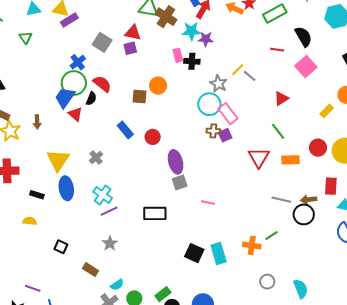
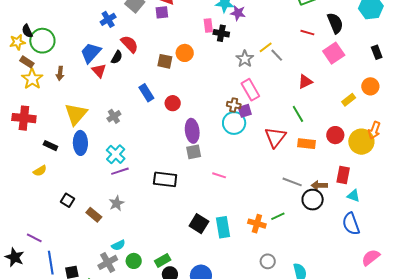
green circle: (74, 83) -> (42, 41), moved
cyan circle: (209, 104) -> (234, 123), moved
yellow semicircle: (30, 221) -> (40, 171), turned 136
brown rectangle: (91, 270) -> (94, 215), moved

